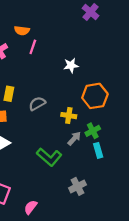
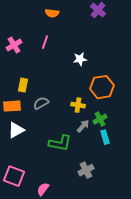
orange semicircle: (22, 31) -> (52, 13), moved
gray semicircle: (37, 104) -> (41, 103), moved
green L-shape: (49, 157) -> (60, 143), turned -30

